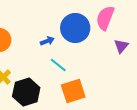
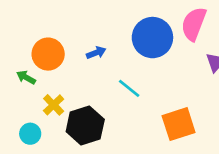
blue arrow: (47, 41) -> (96, 53), moved
orange square: (73, 91) -> (179, 124), moved

